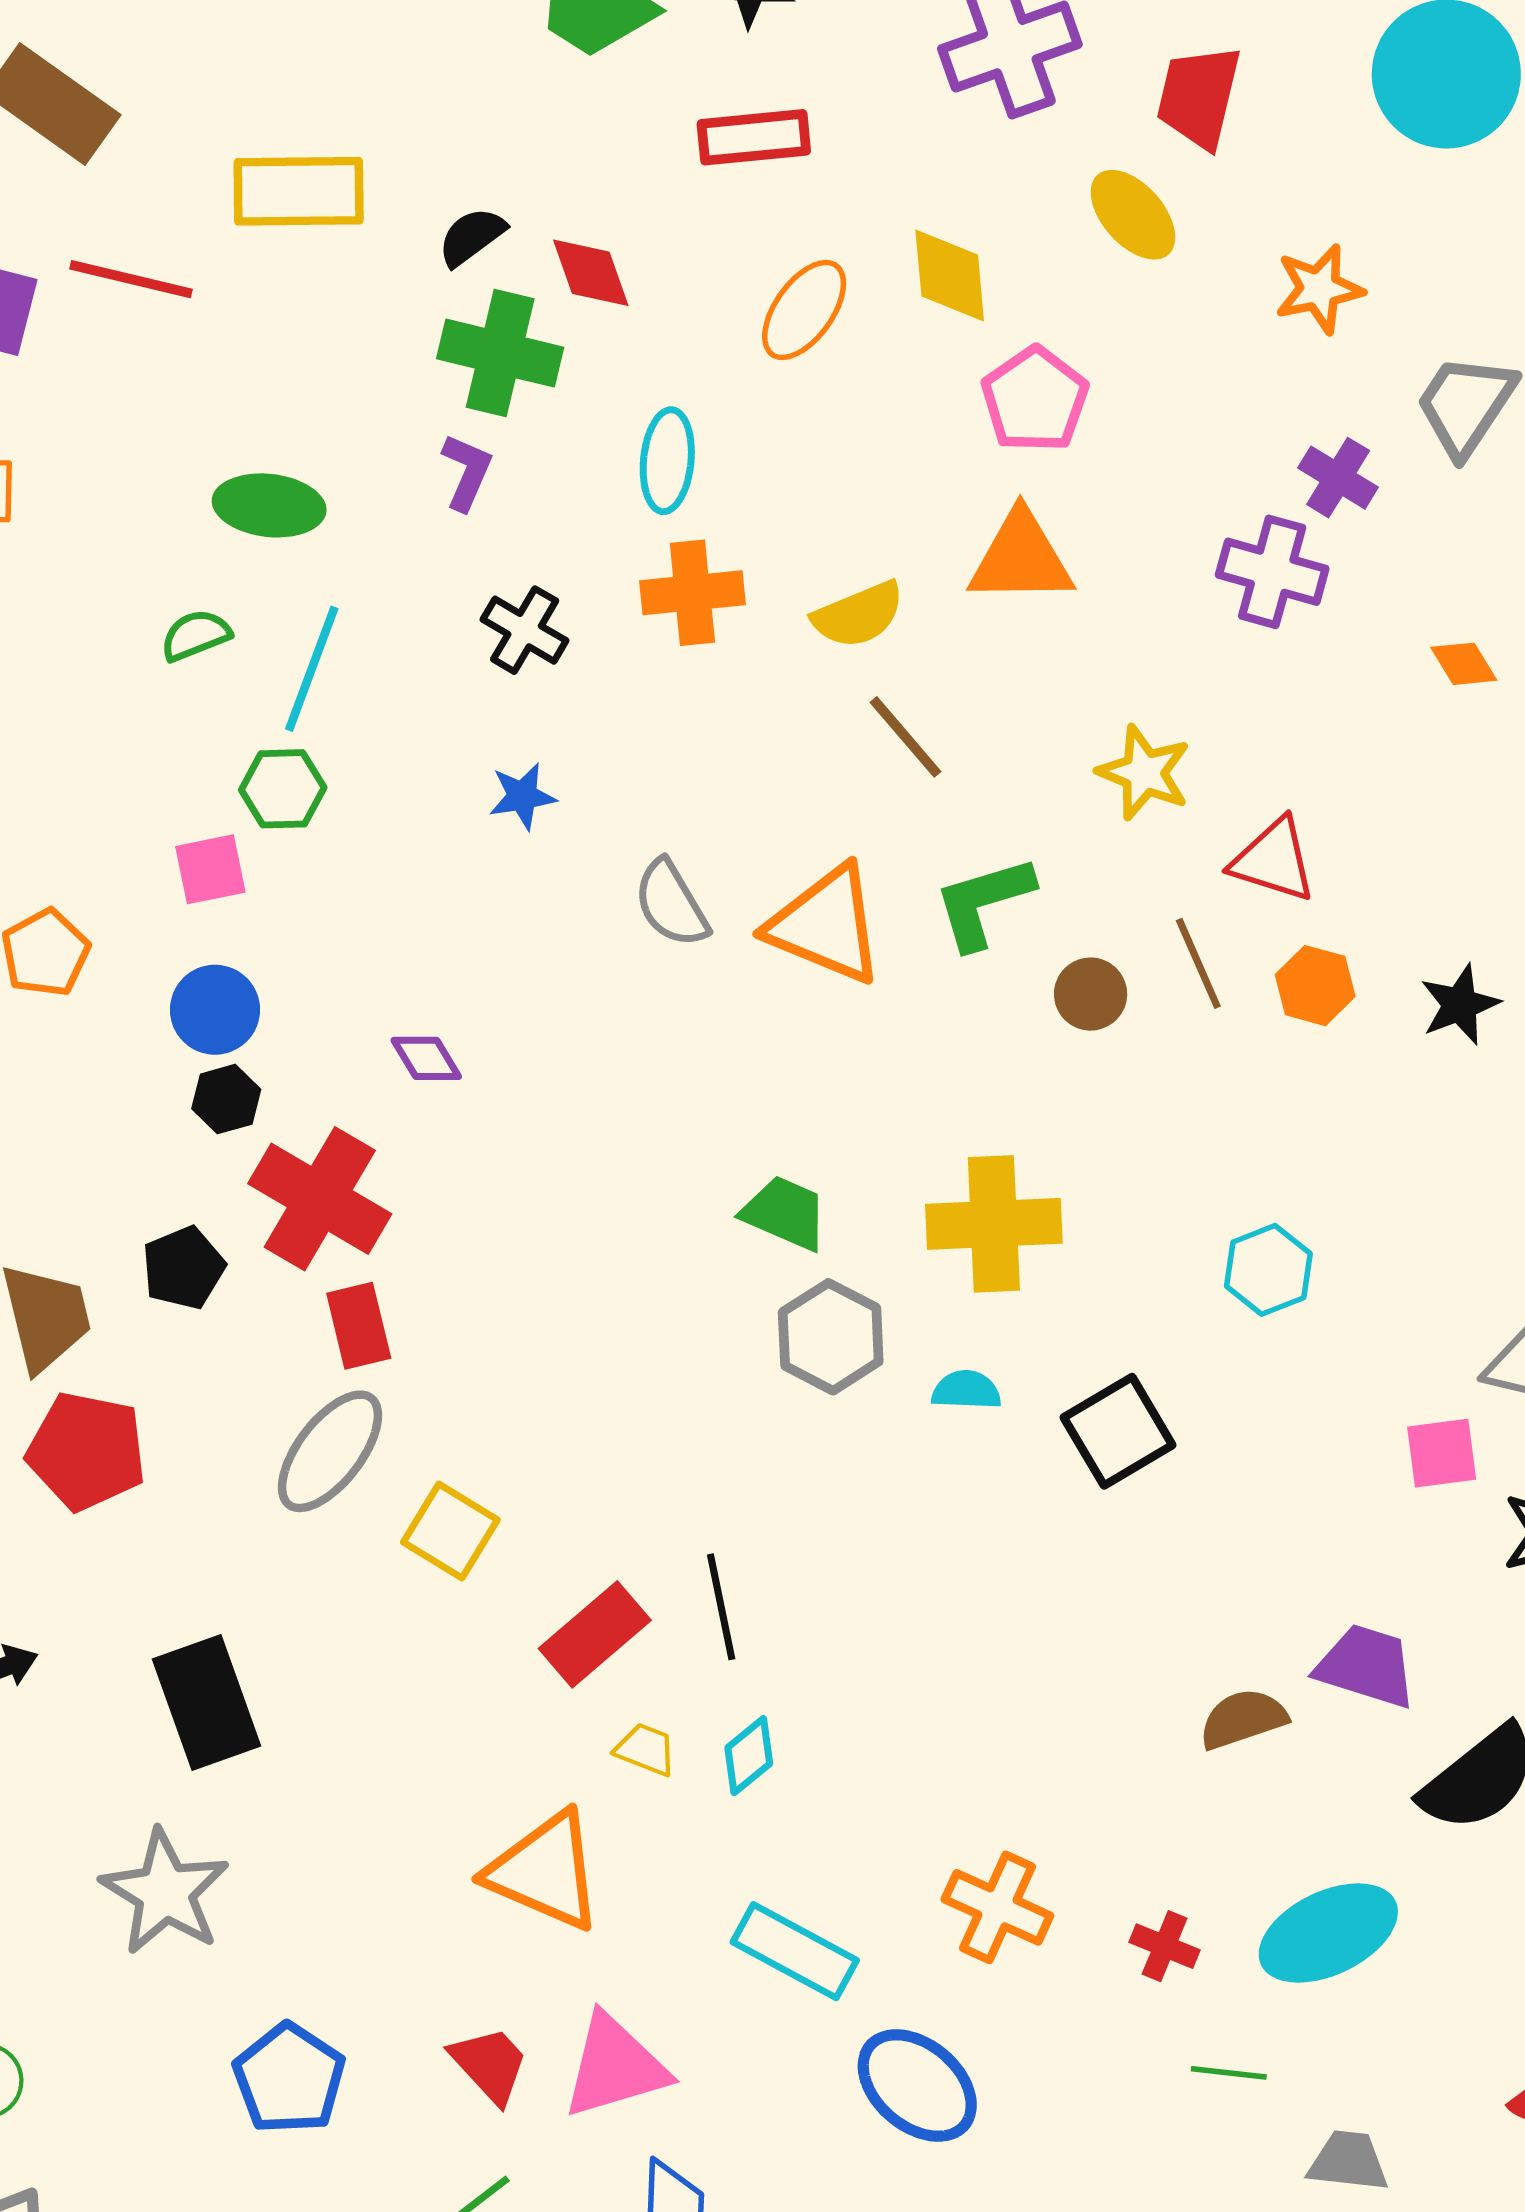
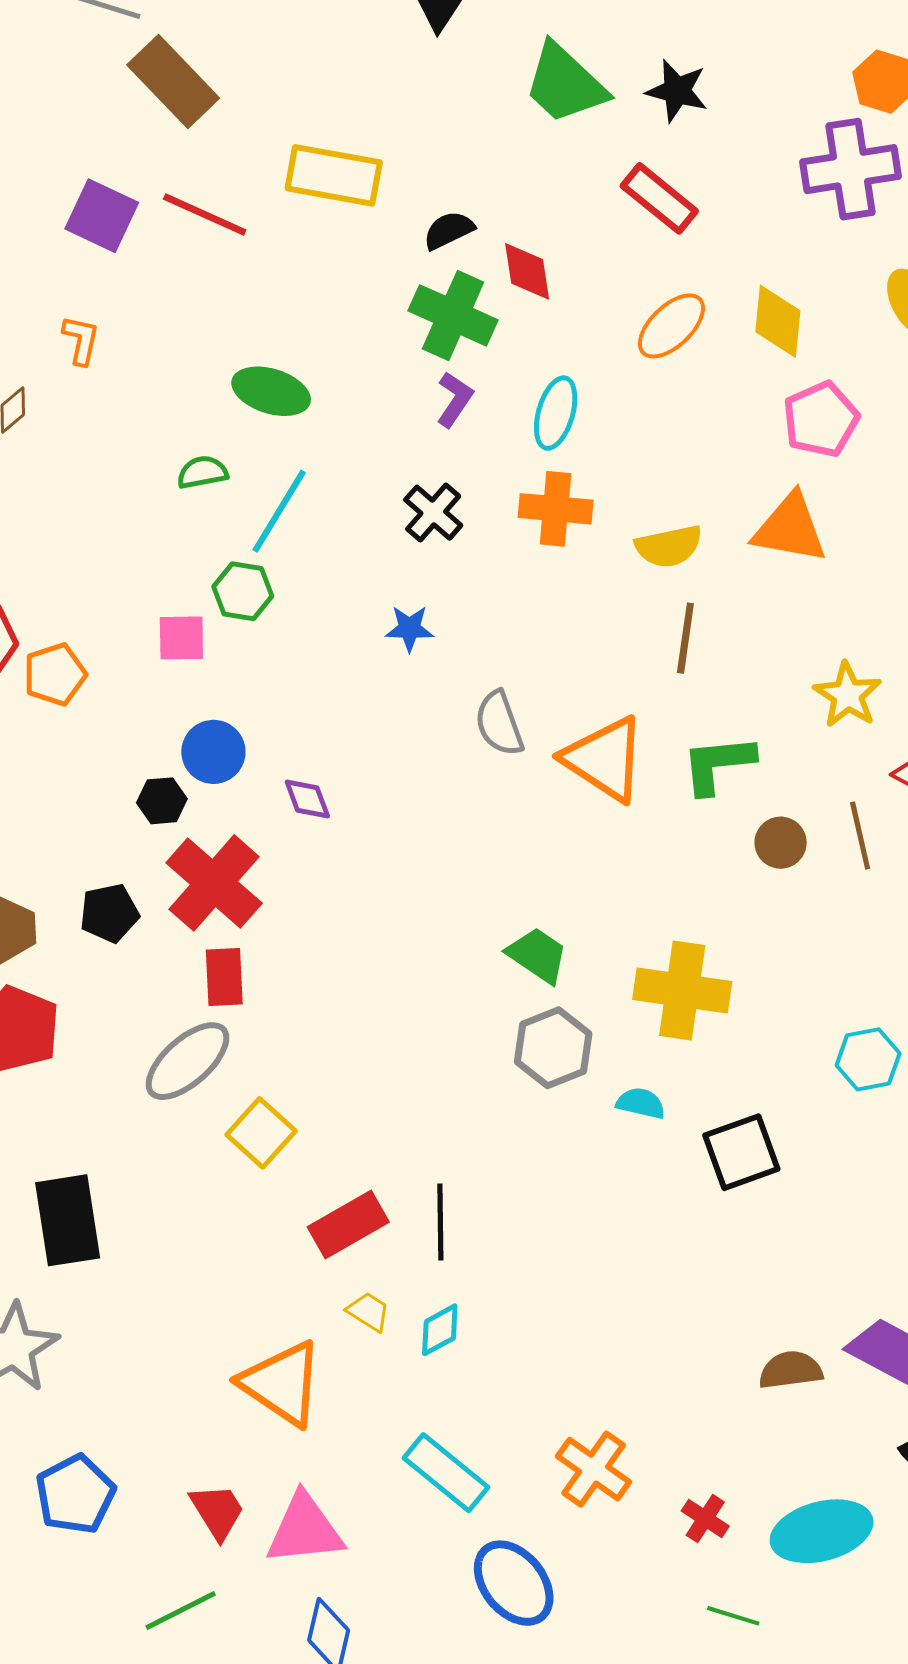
red rectangle: (754, 137) -> (659, 198), turned 34
purple L-shape: (467, 472) -> (455, 399), moved
brown line: (906, 737) -> (685, 638), turned 38
blue circle: (215, 1010) -> (213, 752), moved

